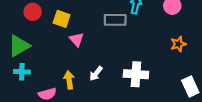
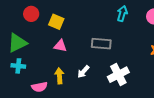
gray rectangle: (115, 20) -> (101, 44), moved
pink triangle: (77, 40) -> (60, 46), moved, turned -40
white cross: (136, 74) -> (118, 75), turned -35

